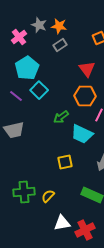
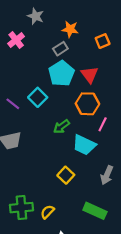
gray star: (39, 25) -> (36, 16), moved
orange star: (59, 26) -> (70, 29), moved
cyan pentagon: (27, 68) -> (61, 74), moved
yellow square: (65, 162) -> (66, 175), turned -35

